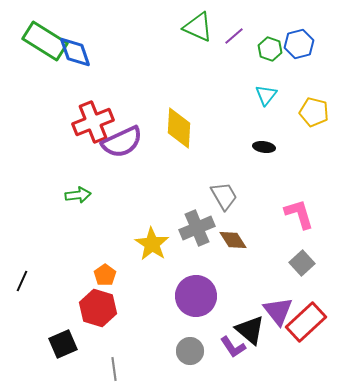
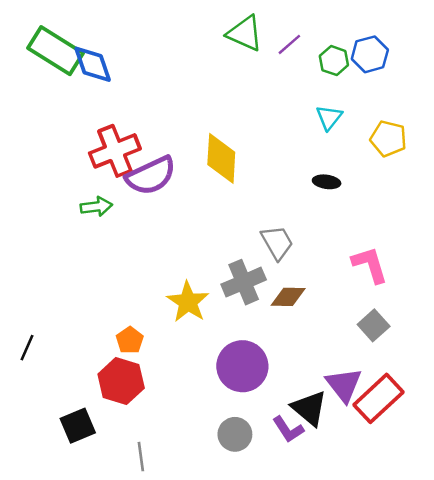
green arrow: (78, 195) -> (96, 207), moved
brown diamond: (233, 240) -> (288, 297), turned -56

